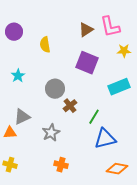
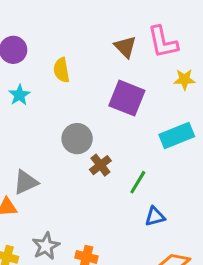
brown triangle: (86, 30) -> (125, 47), turned -42
cyan star: (18, 76) -> (19, 95), moved
gray star: (51, 133) -> (46, 246), moved
blue triangle: (105, 139) -> (155, 216), size x0.6

